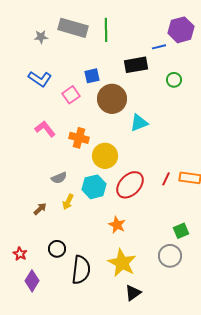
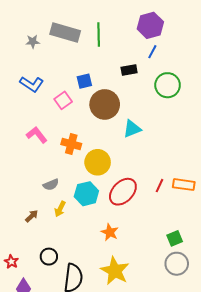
purple hexagon: (181, 30) -> (150, 25), moved
blue line: (159, 47) -> (152, 52), turned -48
black rectangle: (136, 65) -> (129, 70), size x0.7
green circle: (174, 80) -> (168, 85), size x1.6
gray circle: (170, 256) -> (177, 264), moved

